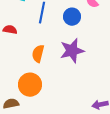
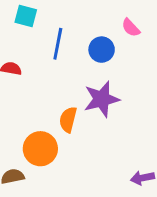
orange semicircle: (38, 54) -> (68, 120), moved

